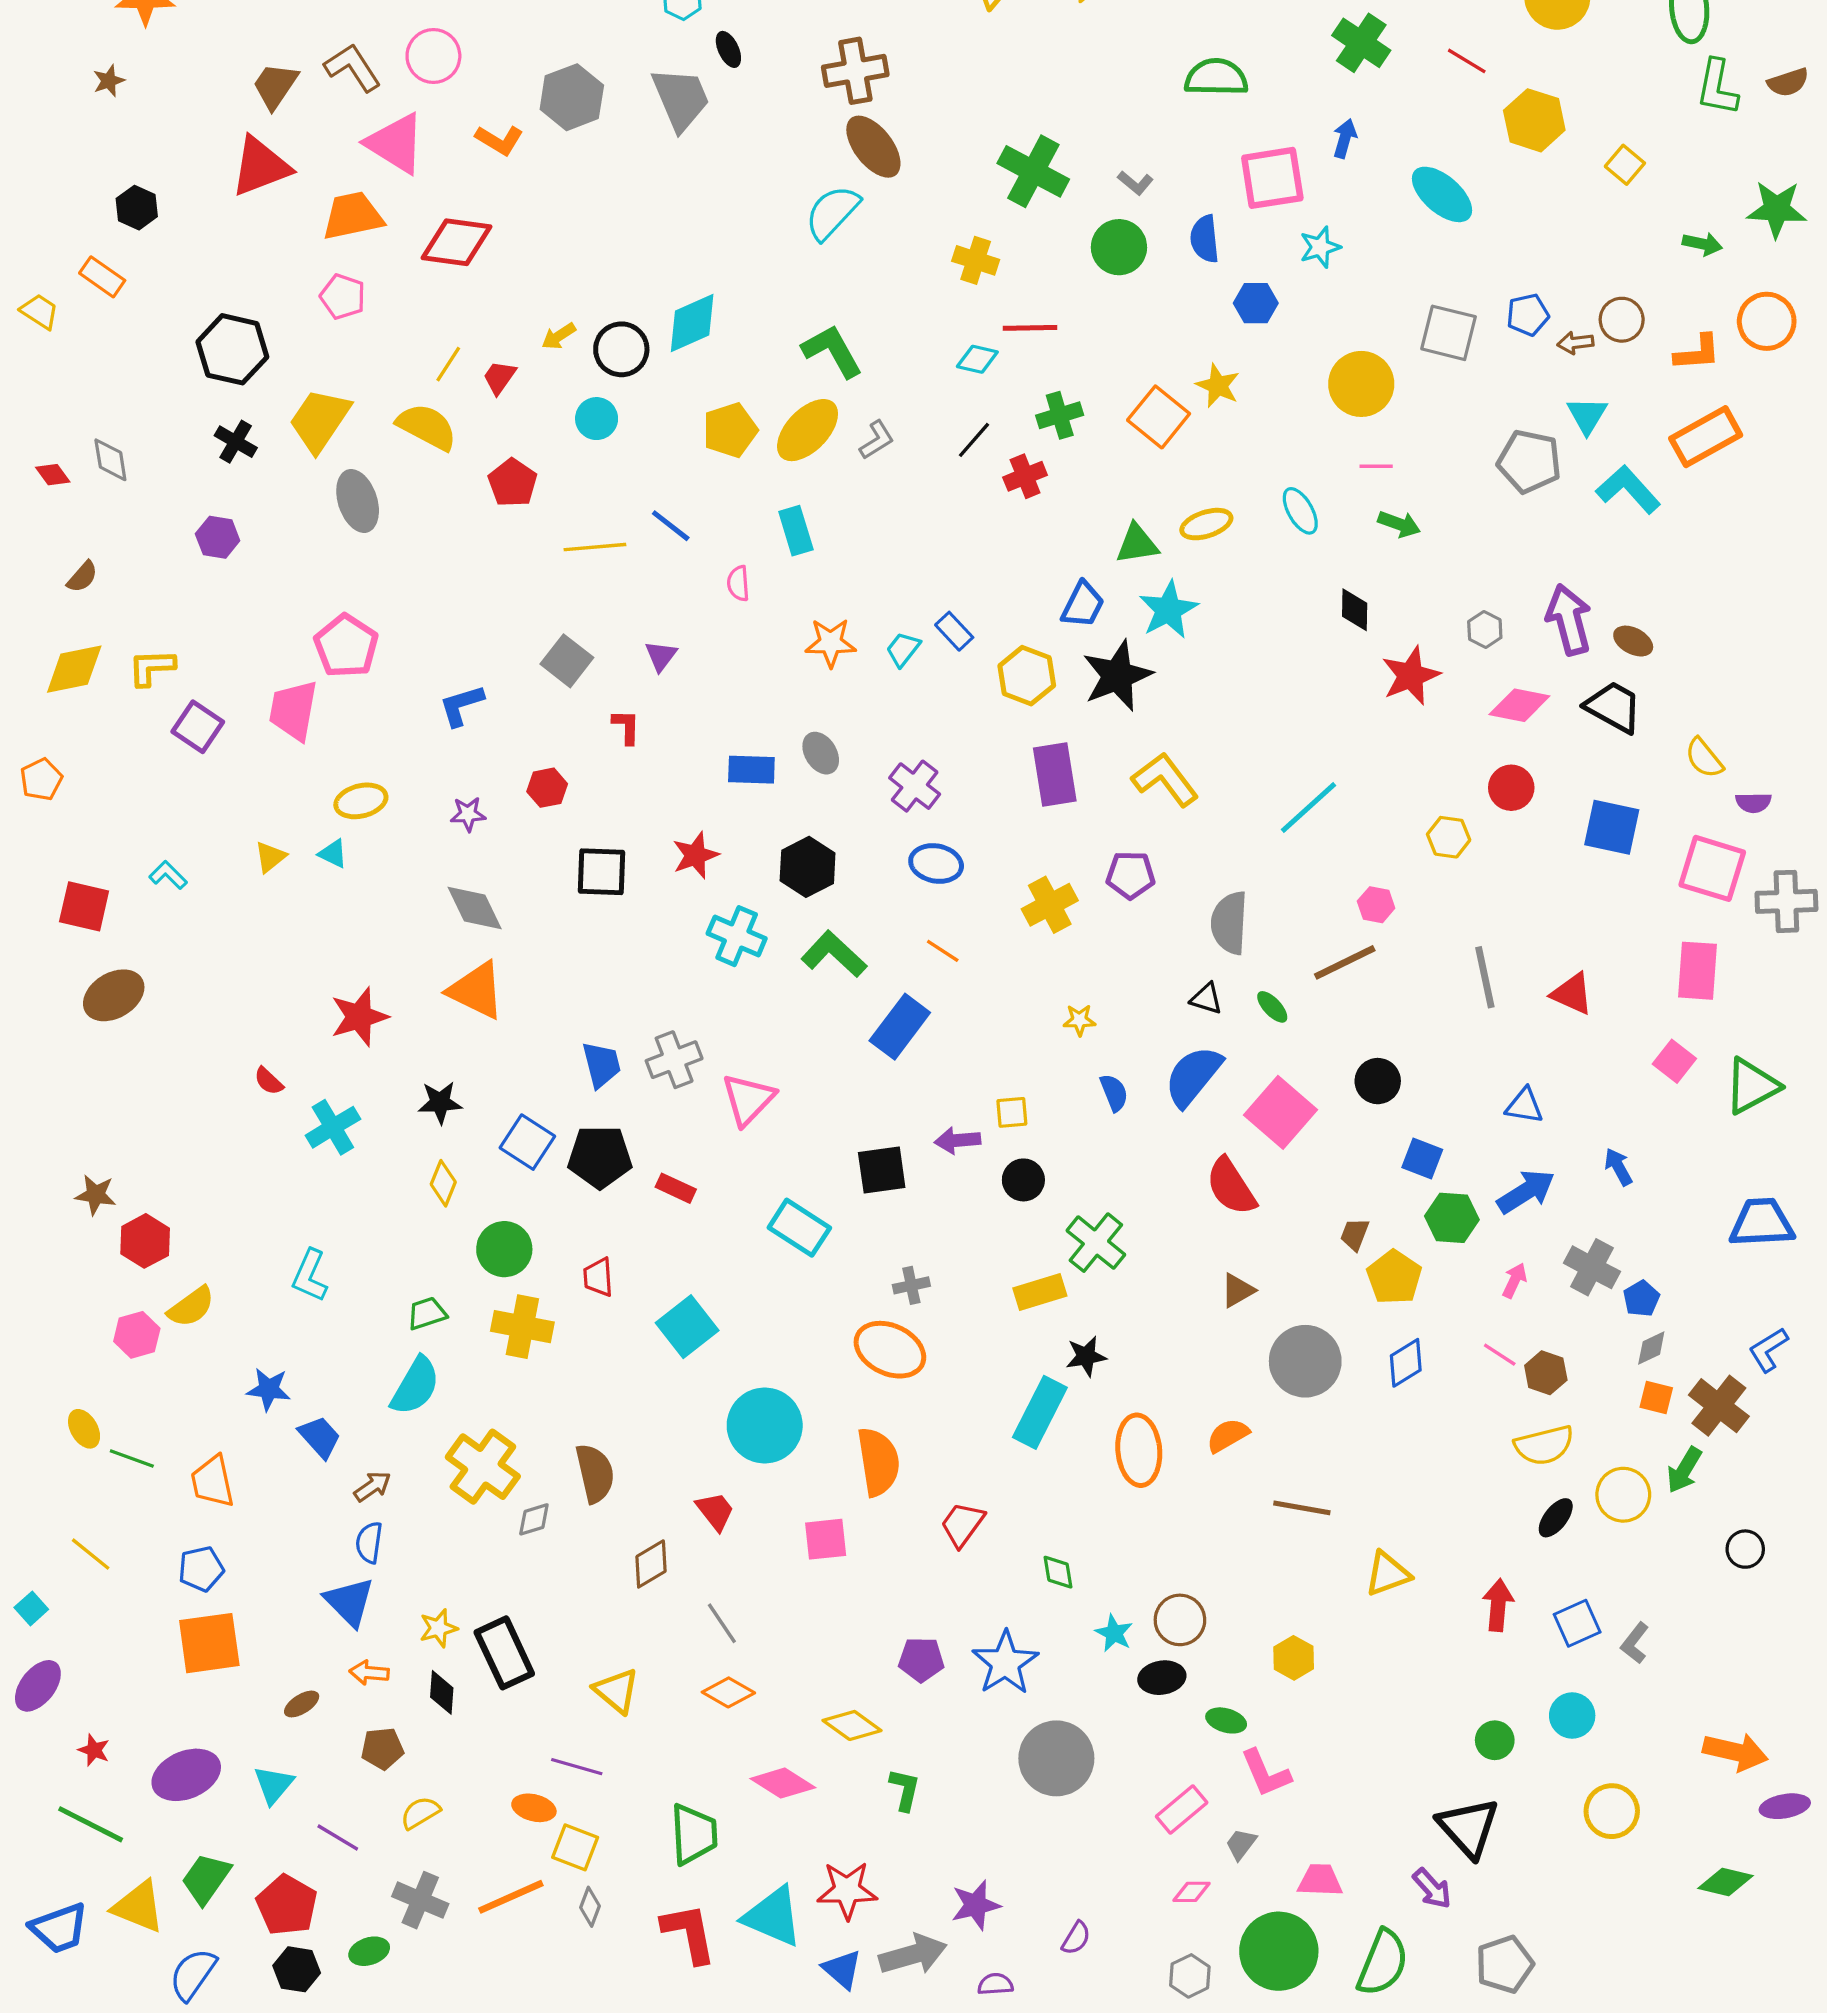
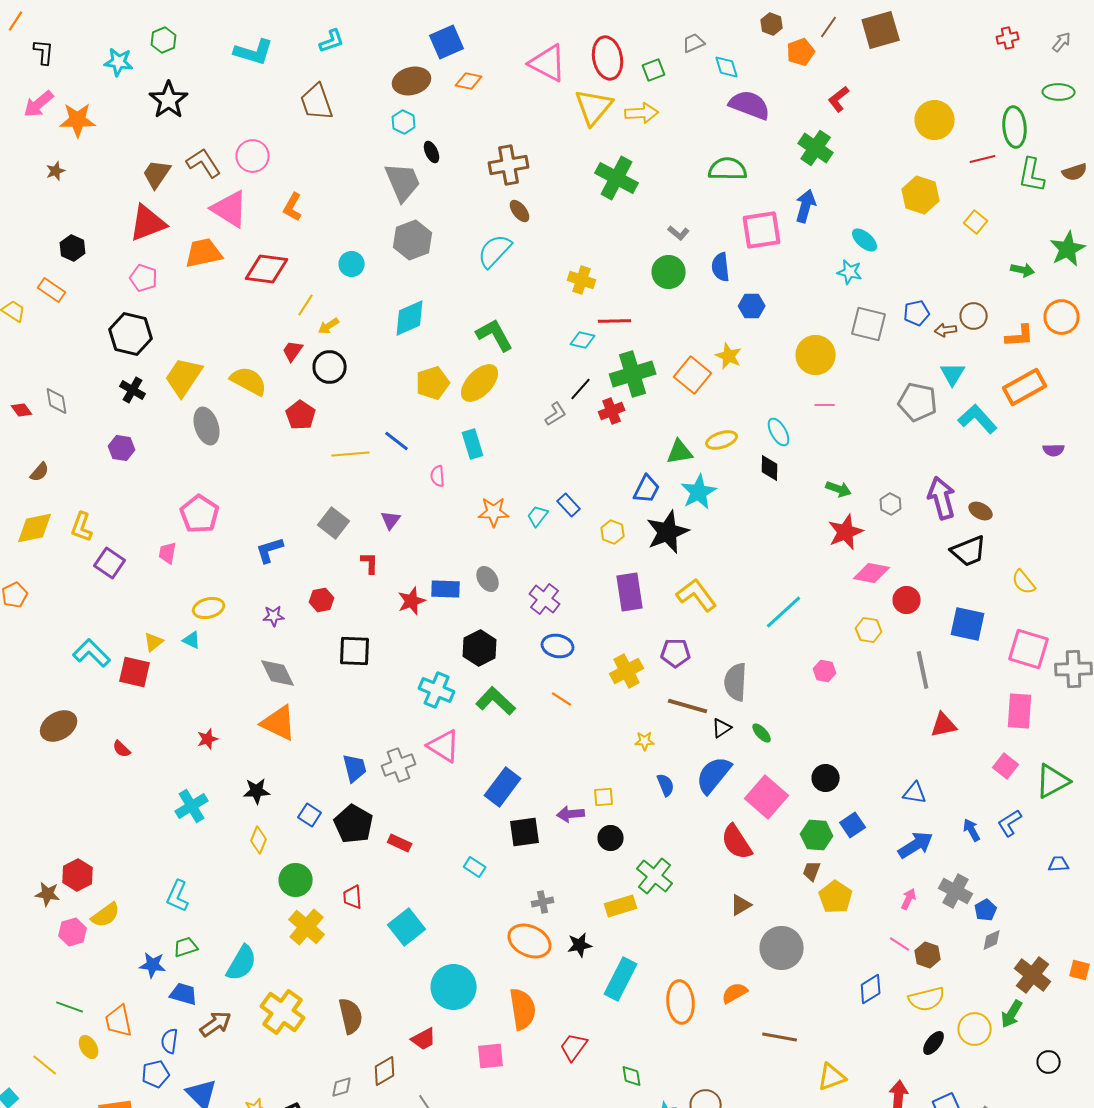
red line: (1467, 61) -> (983, 159), moved, turned -45
gray hexagon: (572, 97) -> (413, 240), moved
blue arrow: (1345, 138) -> (806, 206), size x1.4
orange L-shape: (499, 140) -> (293, 207), turned 88
brown ellipse: (873, 147) -> (520, 211), size x0.6
green cross: (1033, 171) -> (617, 178), moved
cyan ellipse: (1442, 194) -> (865, 240), size x0.7
green star: (1777, 209) -> (1068, 249), turned -30
cyan star: (1320, 247) -> (850, 272), moved, turned 30
pink pentagon: (343, 297) -> (144, 278), moved
black circle: (621, 349) -> (330, 367), moved
yellow line: (448, 364) -> (306, 305), moved
green cross: (1060, 415) -> (633, 374), size x1.6
cyan circle: (597, 419) -> (352, 264), moved
gray L-shape: (877, 440) -> (556, 414), moved
green arrow: (1399, 524) -> (839, 489), moved
black diamond: (1355, 610) -> (770, 468), moved
yellow L-shape: (152, 667) -> (82, 527), turned -68
yellow hexagon: (1027, 676) -> (613, 532), size x0.7
pink diamond: (1519, 705) -> (872, 573), moved
black trapezoid: (1613, 707) -> (969, 551), turned 129
pink trapezoid: (293, 710) -> (168, 553), size x0.6
purple semicircle: (1753, 803) -> (1054, 450), moved
red star: (695, 855) -> (412, 601), moved
cyan L-shape: (168, 875) -> (92, 653), size x1.6
red square: (84, 906) -> (135, 672), moved
brown line: (1345, 962) -> (688, 706), moved, turned 42
gray line: (1485, 977) -> (923, 670), moved
red triangle: (1572, 994) -> (944, 725), turned -36
black triangle: (1206, 999) -> (722, 728), turned -50
red star: (359, 1017) -> (208, 739), size x0.6
blue rectangle: (900, 1027) -> (503, 787), moved
red semicircle: (269, 1081) -> (122, 749), moved
pink triangle: (748, 1099) -> (444, 746), moved, turned -42
blue square: (527, 1142) -> (310, 815), size x0.7
black pentagon: (600, 1157) -> (354, 824), turned 30
blue square: (1422, 1159) -> (853, 825), turned 35
brown star: (96, 1195) -> (48, 894), moved
green hexagon: (1452, 1218) -> (817, 835), moved
blue trapezoid: (1762, 1223) -> (1059, 864), size x0.5
cyan rectangle: (799, 1228) -> (475, 867), size x0.6
green trapezoid: (427, 1313) -> (186, 947), moved
yellow cross: (522, 1327) -> (307, 927), turned 30
blue L-shape: (1768, 1350) -> (1010, 823), moved
black star: (1086, 1356) -> (580, 945), moved
blue diamond: (1406, 1363) -> (871, 989), moved
orange square: (1656, 1397) -> (1080, 970), moved
yellow ellipse: (84, 1429) -> (89, 1047), moved
blue trapezoid: (320, 1437) -> (184, 994), turned -32
brown arrow: (372, 1486) -> (216, 1024), size x1.4
red trapezoid: (715, 1511) -> (424, 1039), turned 100
gray diamond: (534, 1519) -> (342, 1087), moved
blue semicircle: (369, 1542) -> (170, 1041), moved
blue pentagon: (201, 1569) -> (156, 1074), moved

